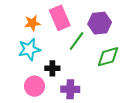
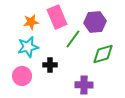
pink circle: (35, 86) -> (22, 76), moved
purple cross: (70, 89) -> (84, 85), moved

